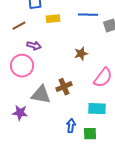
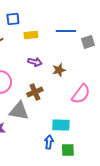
purple arrow: (34, 46) -> (35, 62), moved
brown cross: (64, 87) -> (35, 92), moved
cyan rectangle: (97, 109) -> (61, 125), moved

